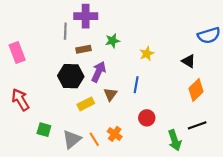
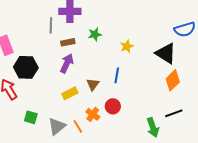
black triangle: (189, 61) -> (166, 53), size x1.6
purple arrow: (99, 72) -> (67, 63), moved
black hexagon: (71, 76) -> (26, 67), moved
red circle: (147, 118) -> (113, 106), moved
orange cross: (115, 134) -> (93, 114), moved

